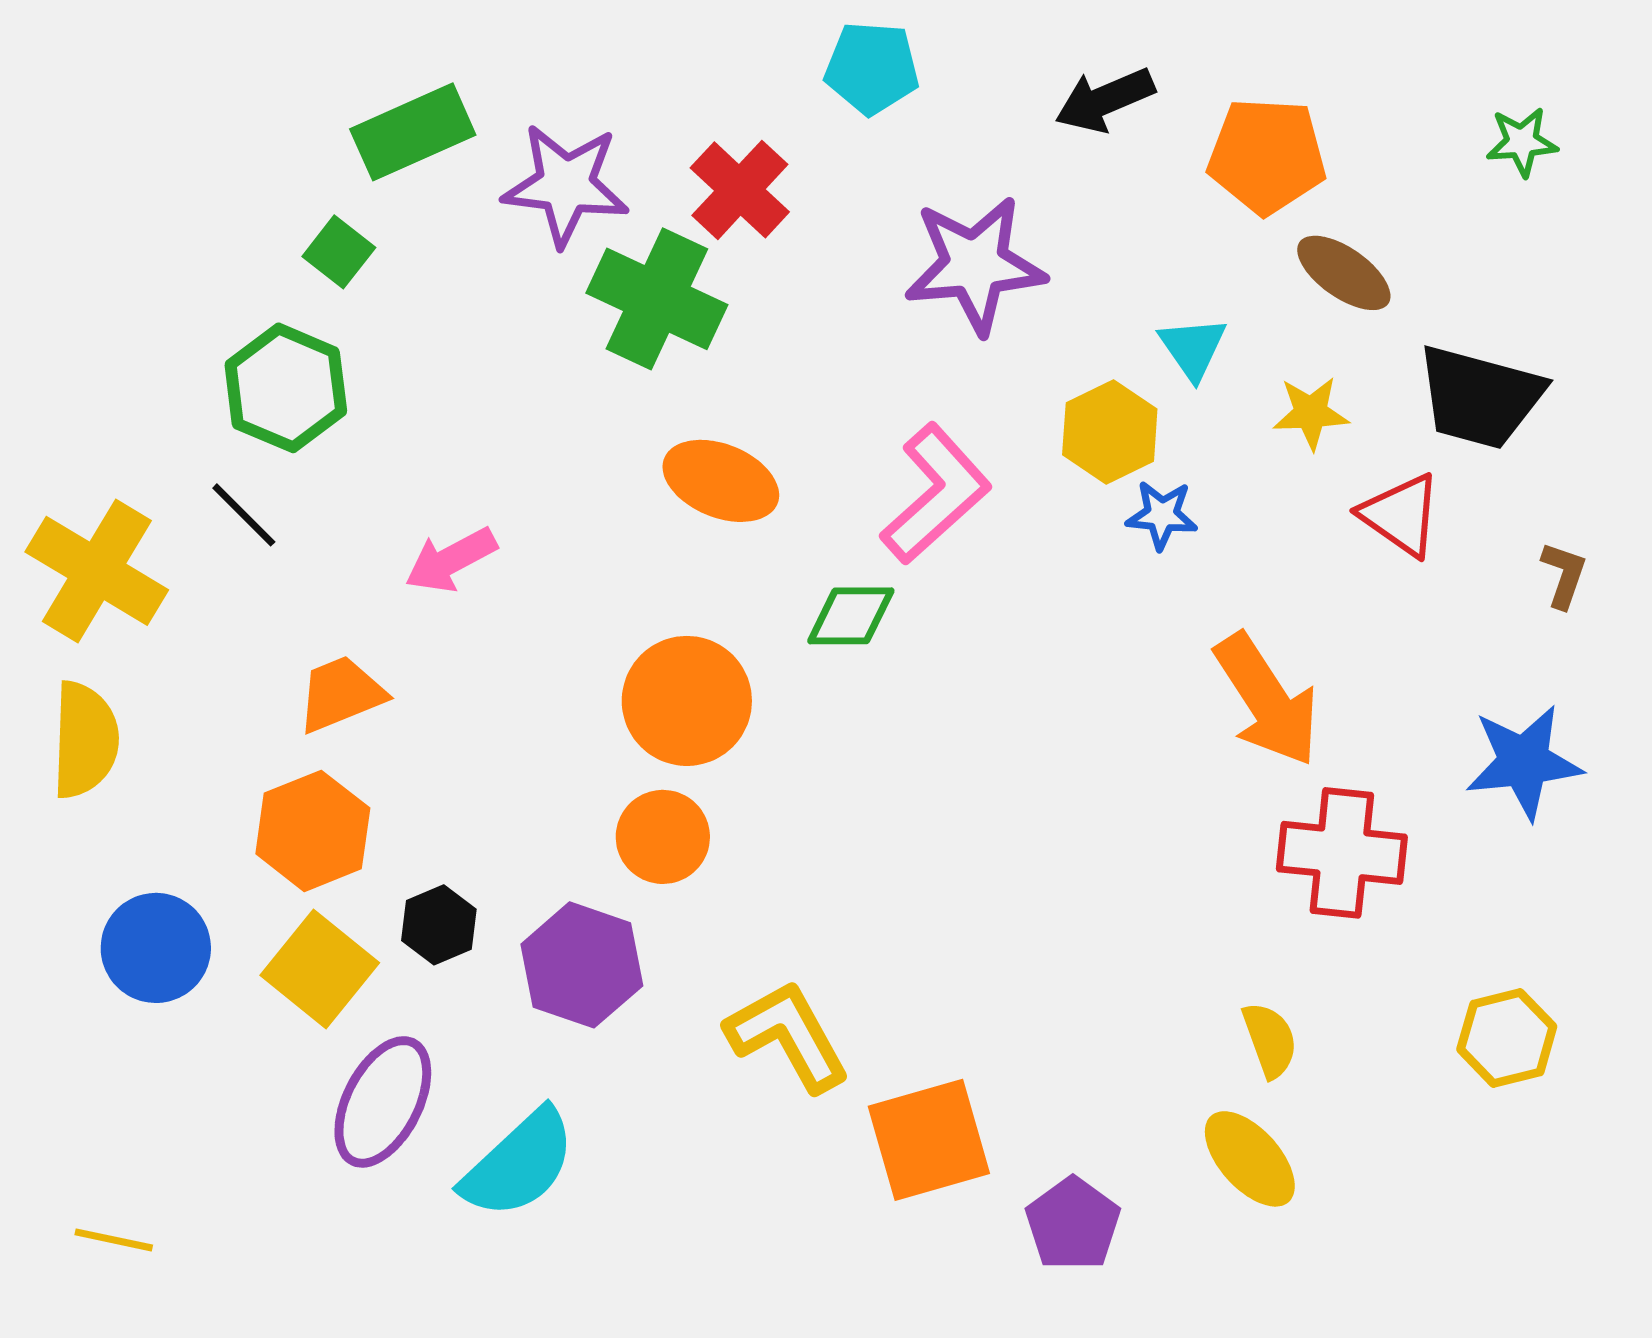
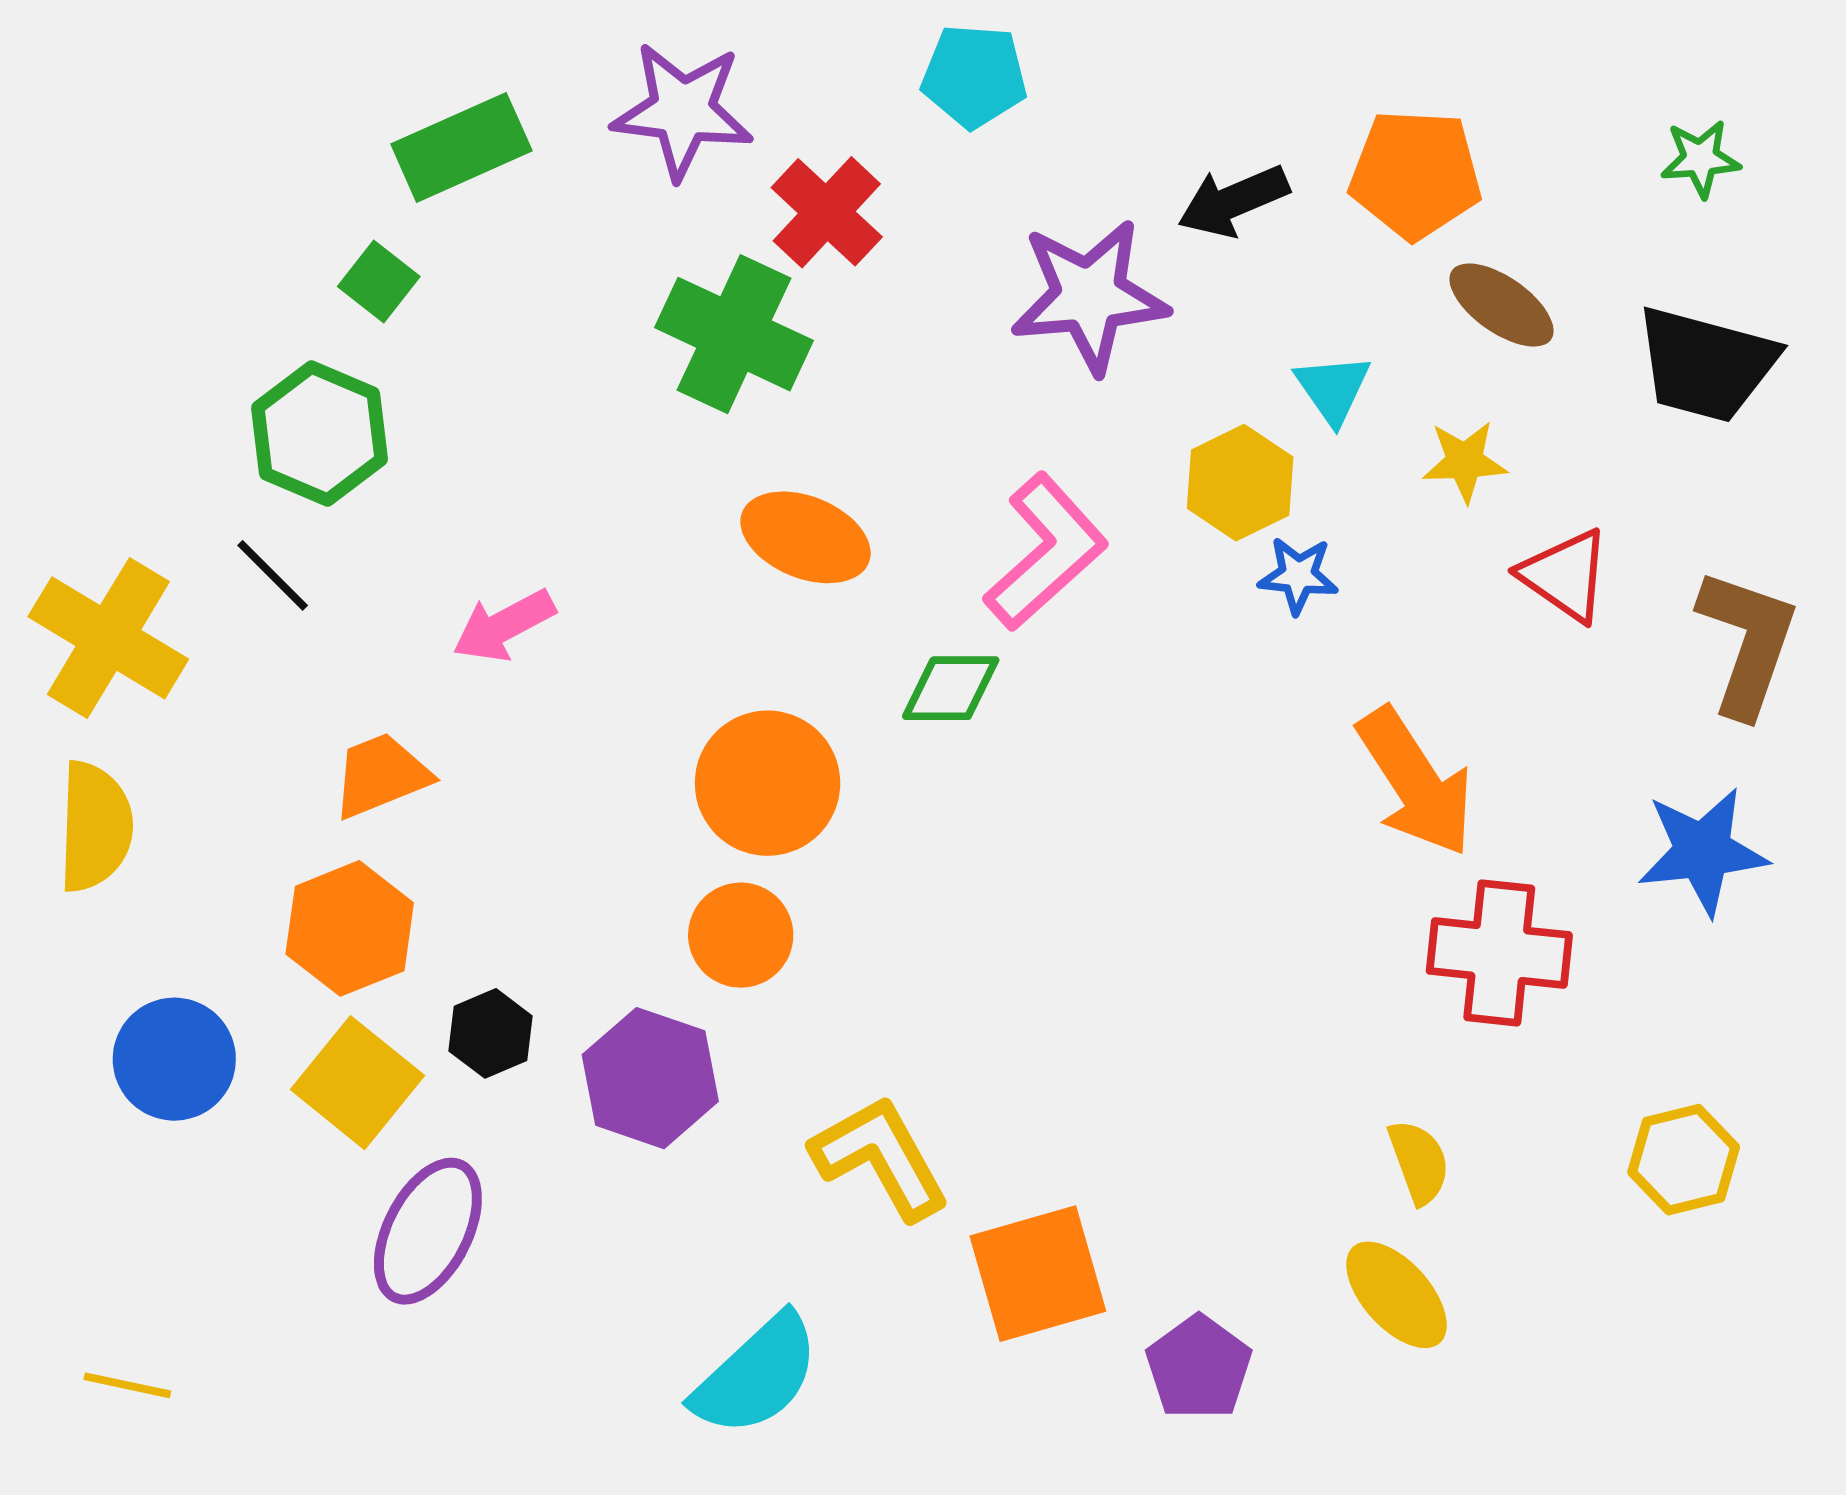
black arrow: (1105, 100) -> (1233, 201), moved
purple star: (566, 185) -> (683, 111), moved
black trapezoid: (1480, 397) -> (1706, 364), moved
brown L-shape: (1564, 575) -> (1747, 642), size x2.0
cyan semicircle: (519, 1164) -> (756, 1375), moved

